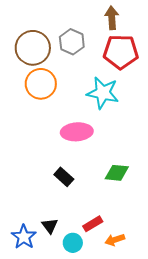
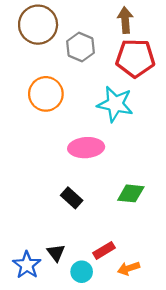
brown circle: (33, 48) -> (38, 25), moved

